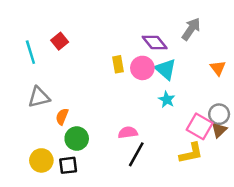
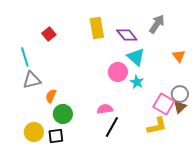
cyan line: (30, 52) -> (25, 57), moved
yellow rectangle: (118, 64) -> (97, 28), moved, size x1.5
pink circle: (142, 68) -> (118, 72), moved

